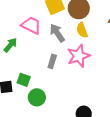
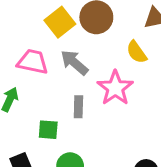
yellow semicircle: (82, 30) -> (137, 52), moved
green square: (24, 80) -> (48, 130), moved

